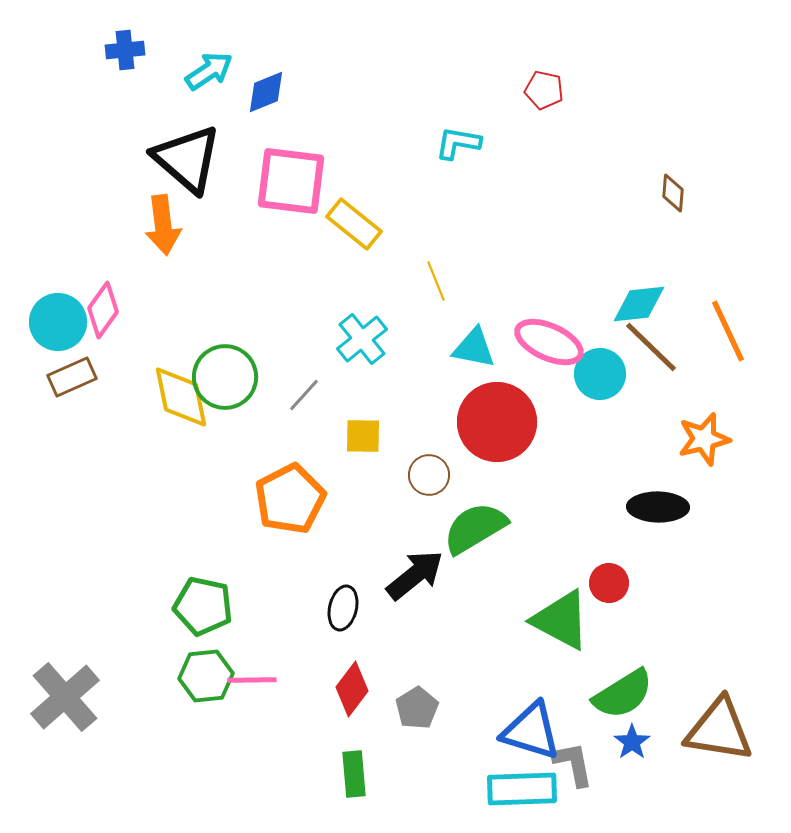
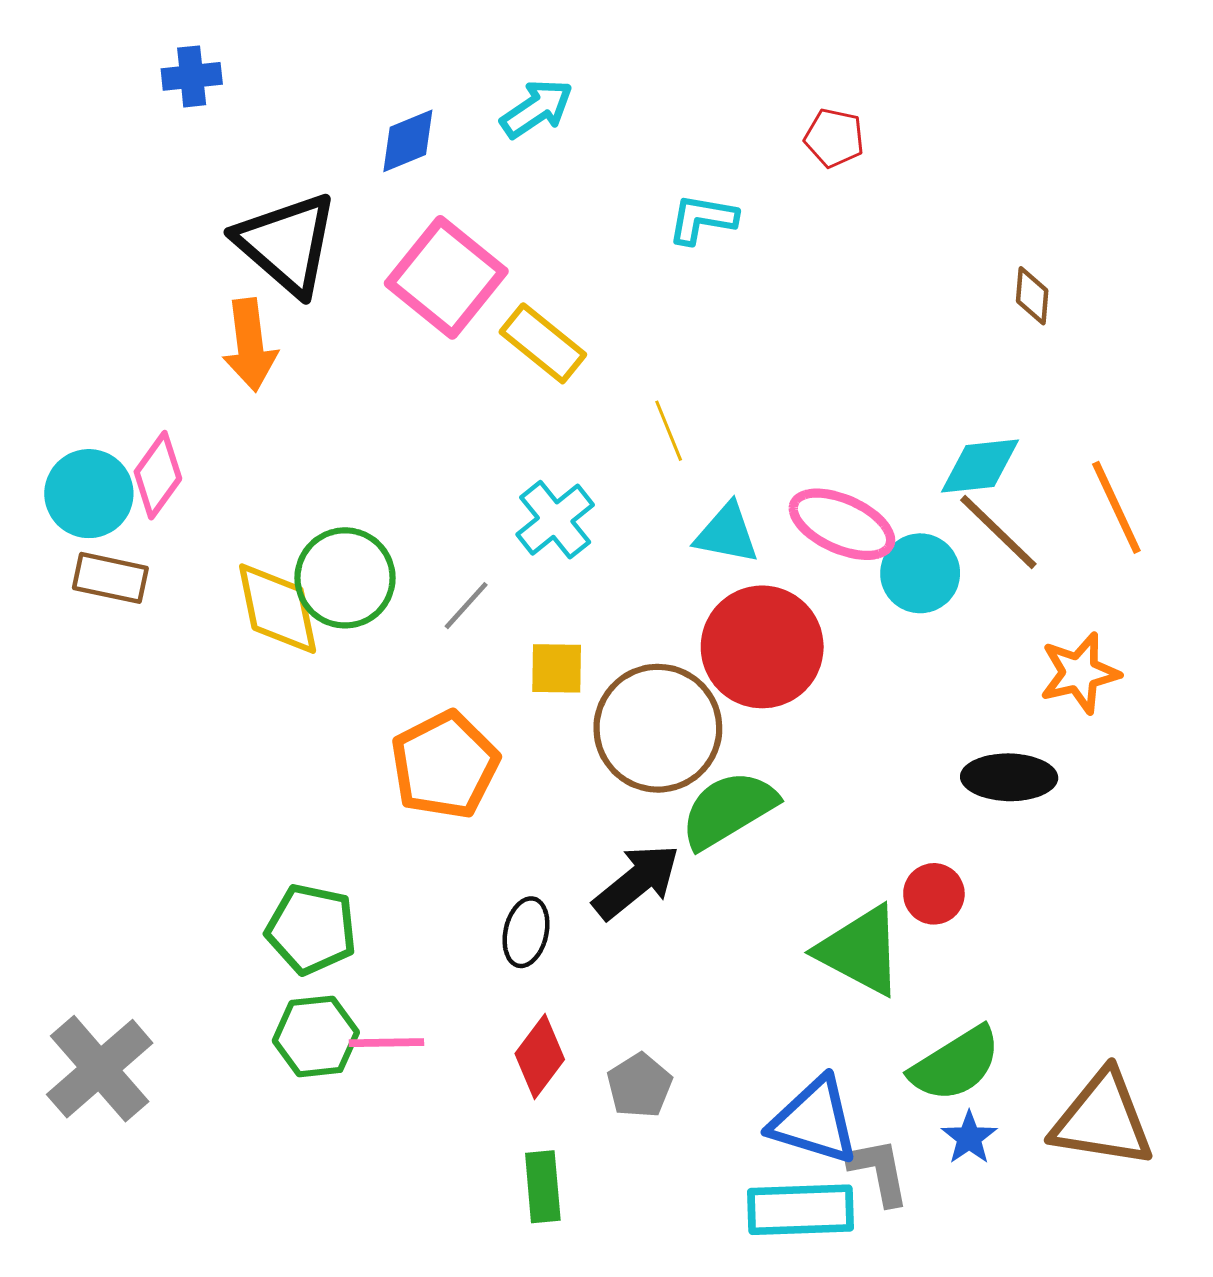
cyan arrow: (209, 71) -> (537, 109), moved
pink square: (291, 181) -> (446, 277), turned 32
brown rectangle: (72, 377) -> (110, 578), turned 36
brown circle: (429, 475) -> (658, 728), size x2.0

